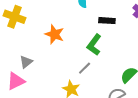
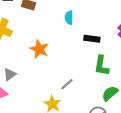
green L-shape: (94, 45) -> (101, 66), moved, turned -30

